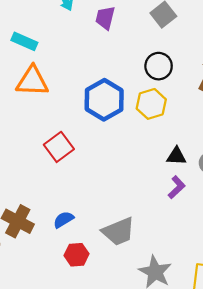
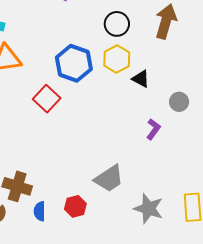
red square: (59, 147) -> (47, 99), moved
black triangle: (176, 156) -> (141, 79), moved, turned 36
blue semicircle: (63, 220) -> (40, 211), moved, turned -48

